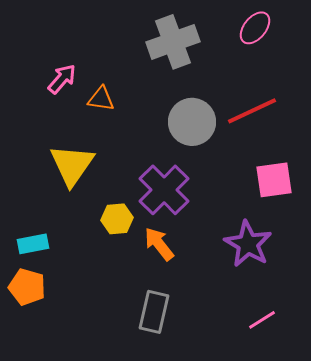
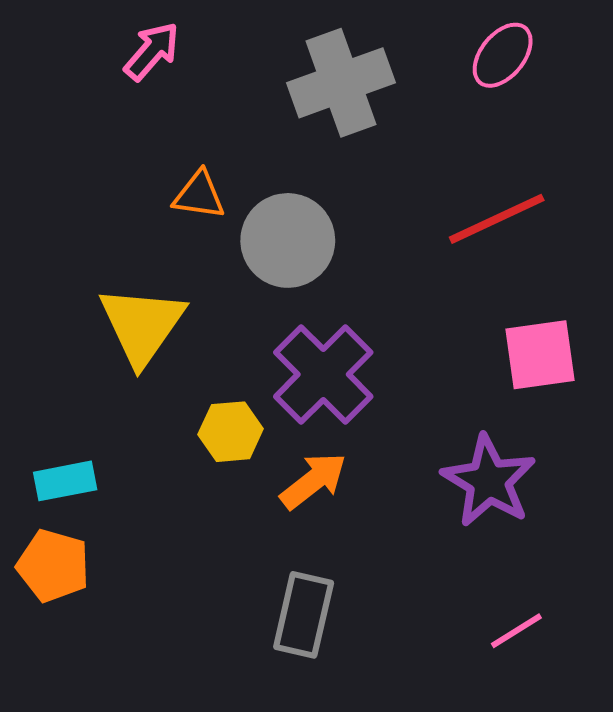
pink arrow: (62, 79) -> (152, 51), moved
gray circle: (192, 122) -> (288, 240), moved
orange arrow: (159, 244) -> (313, 481), turned 90

